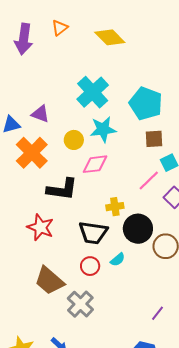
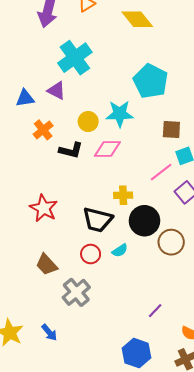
cyan cross: (93, 92) -> (75, 58), moved
cyan pentagon: (146, 103) -> (151, 81), moved
orange cross: (32, 153) -> (43, 130), size x0.6
black L-shape: (62, 189) -> (71, 150), moved, size x0.7
brown trapezoid: (49, 281) -> (47, 265), size x0.7

